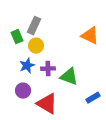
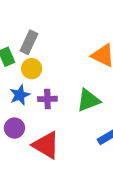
green triangle: (69, 77) -> (88, 100), moved, turned -42

